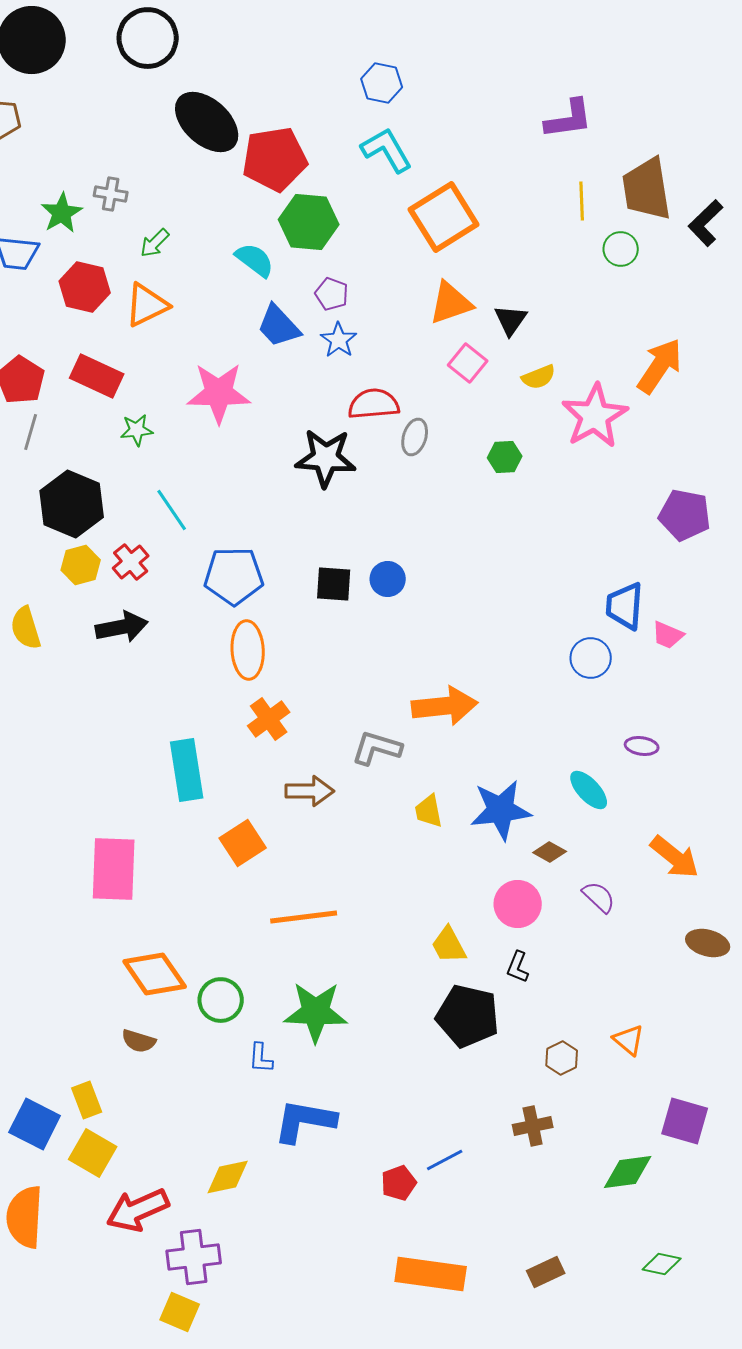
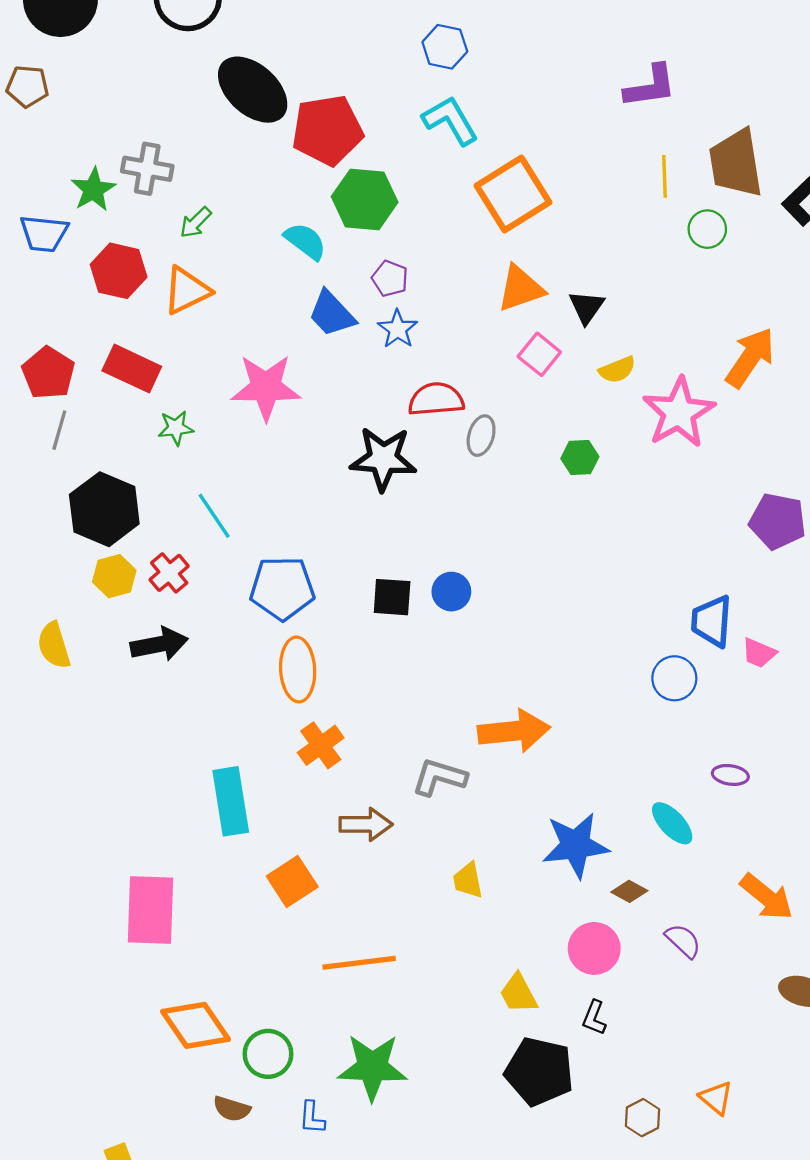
gray cross: (111, 194) -> (147, 169), size x1.4
yellow trapezoid: (429, 811) -> (468, 880), moved
brown semicircle: (139, 1041) -> (232, 1109), moved

